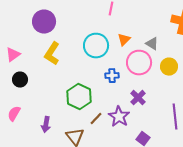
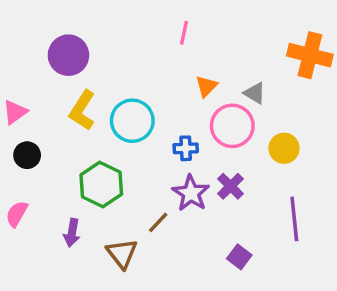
cyan circle: (96, 46) -> (132, 121), moved
yellow circle: (169, 67) -> (284, 148), moved
green hexagon: (79, 97) -> (101, 184), moved
purple star: (119, 117) -> (191, 193), moved

